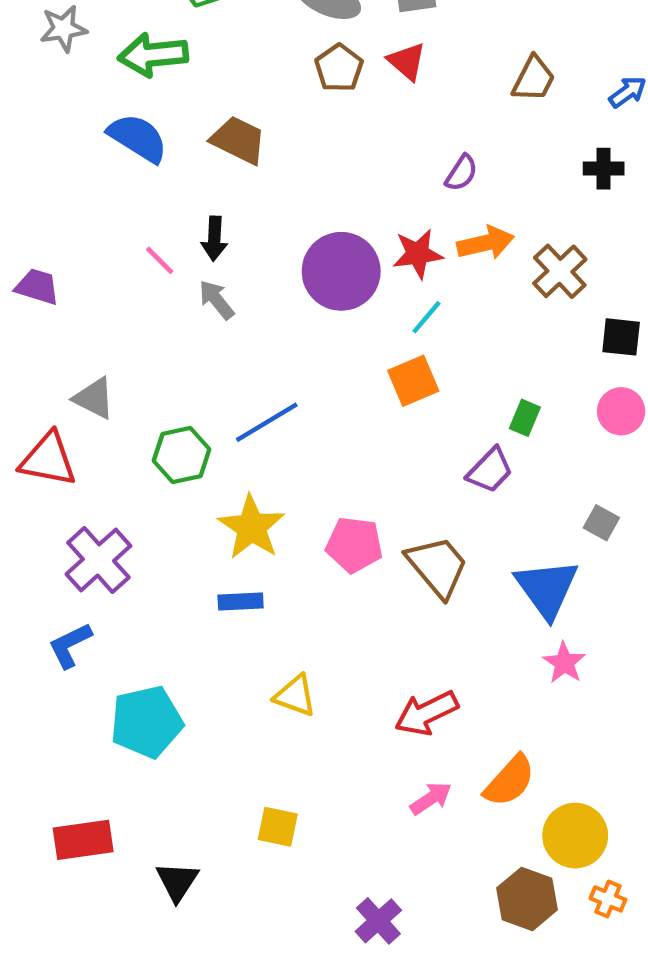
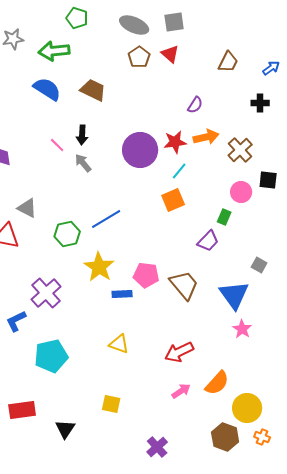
pink circle: (621, 411) -> (241, 192), moved
purple cross: (98, 560) -> (46, 293), moved
blue rectangle: (241, 602) -> (122, 294), moved

